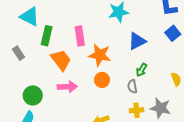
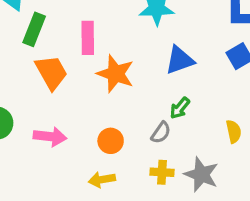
orange circle: (102, 80) -> (111, 141), moved
gray semicircle: (132, 86) -> (161, 133), turned -144
pink arrow: (67, 87) -> (50, 137), moved

